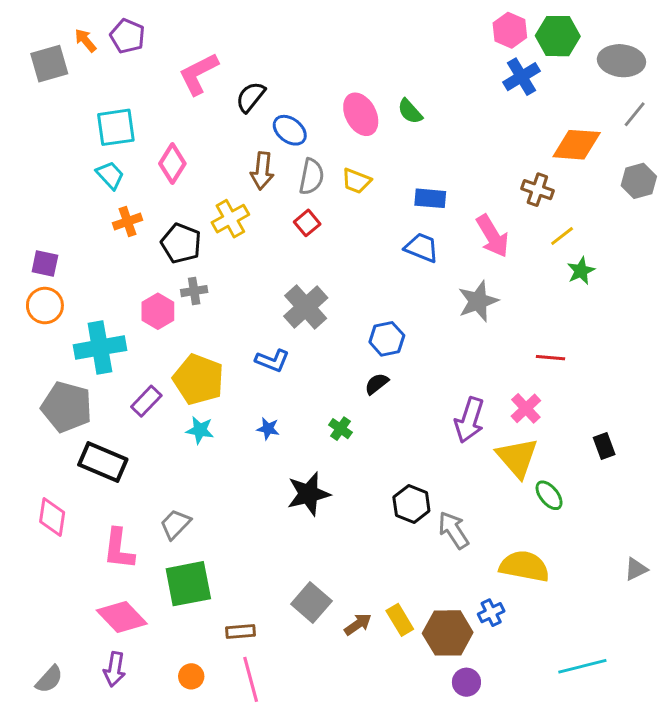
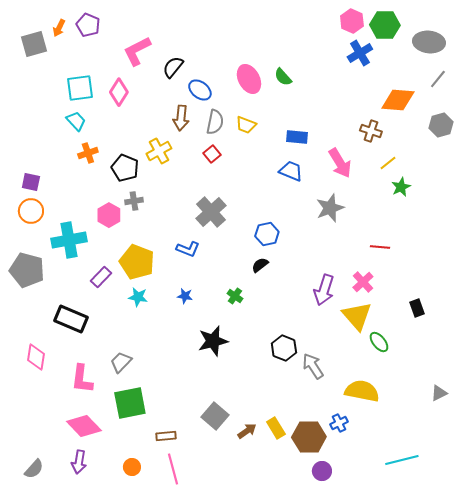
orange arrow: (85, 40) -> (59, 28), turned -114
pink diamond: (172, 164) -> (119, 92), moved
gray pentagon: (67, 407) -> (27, 270), moved

